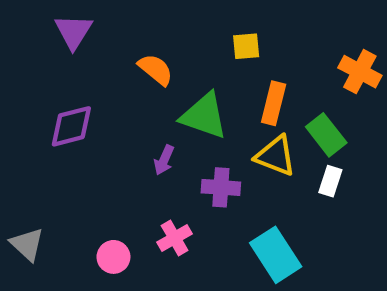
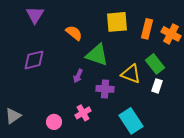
yellow square: (246, 46) -> (117, 22), size x1.6
orange rectangle: (274, 103) -> (147, 29), moved
gray triangle: (27, 244) -> (13, 116), turned 42

